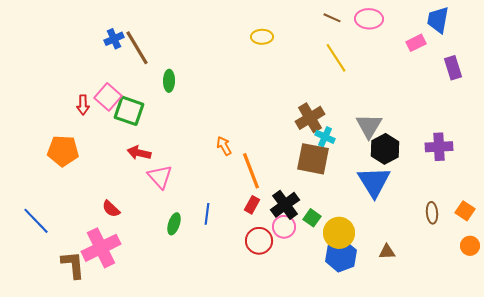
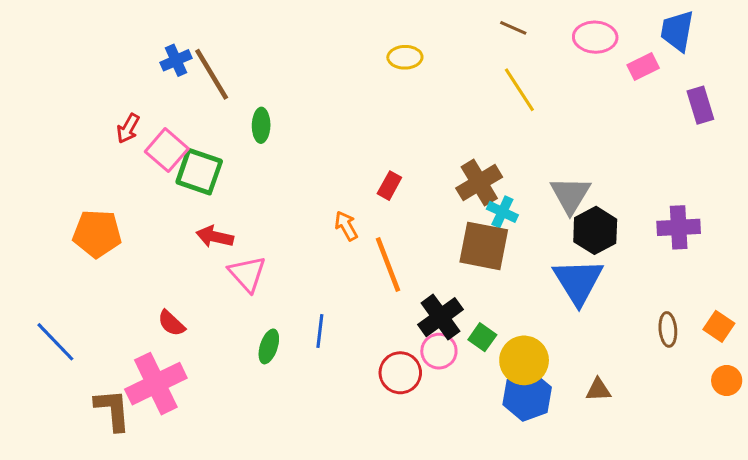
pink ellipse: (369, 19) -> (595, 37), moved
red arrow: (83, 105) -> (128, 128), moved, turned 30
red rectangle: (252, 205) -> (389, 186), moved

